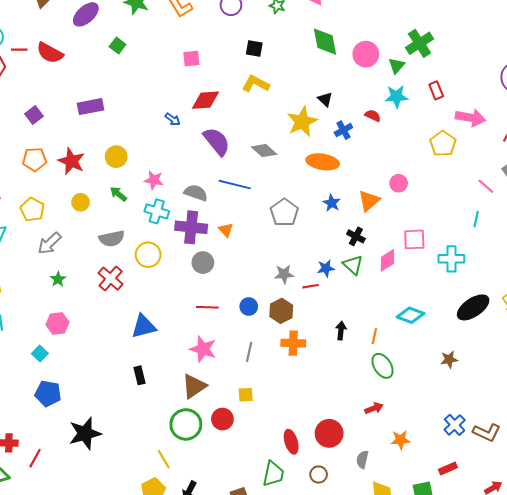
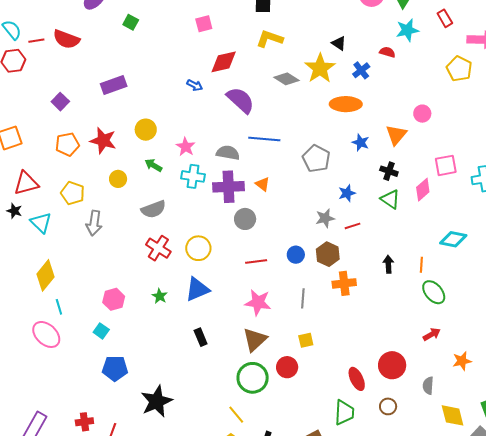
gray diamond: (264, 151) -> (286, 79), moved
pink star: (154, 180) -> (186, 147), turned 30
gray arrow: (49, 243) -> (94, 223), turned -30
yellow circle: (148, 255) -> (198, 248), moved
blue star: (326, 268) -> (347, 193), moved
green star: (58, 279) -> (160, 296), moved

